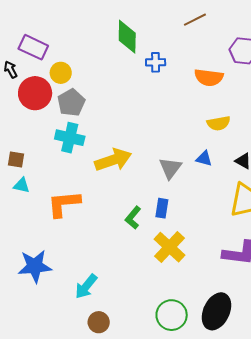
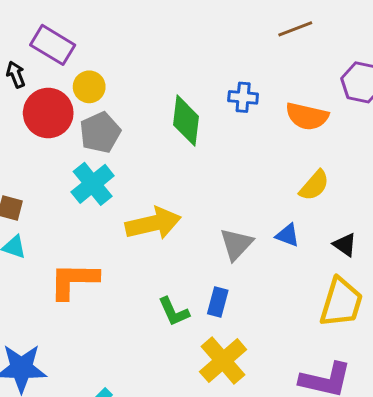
green diamond: (127, 37) -> (186, 121), moved
blue cross: (156, 62) -> (243, 97), moved
yellow semicircle: (219, 123) -> (314, 185), turned -45
cyan cross: (70, 138) -> (93, 184), turned 32
green L-shape: (133, 218) -> (174, 312), turned -70

